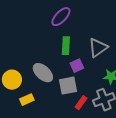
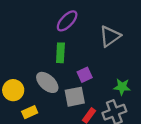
green rectangle: (66, 46) -> (60, 53), moved
gray triangle: (98, 48) -> (110, 36), moved

